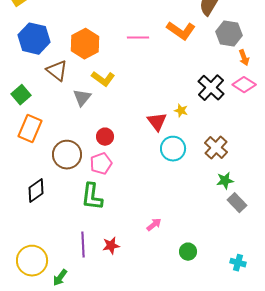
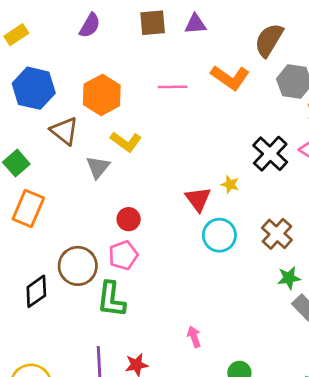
brown circle: (67, 155) -> (78, 266), moved
pink arrow: (154, 225) -> (194, 337), turned -70

